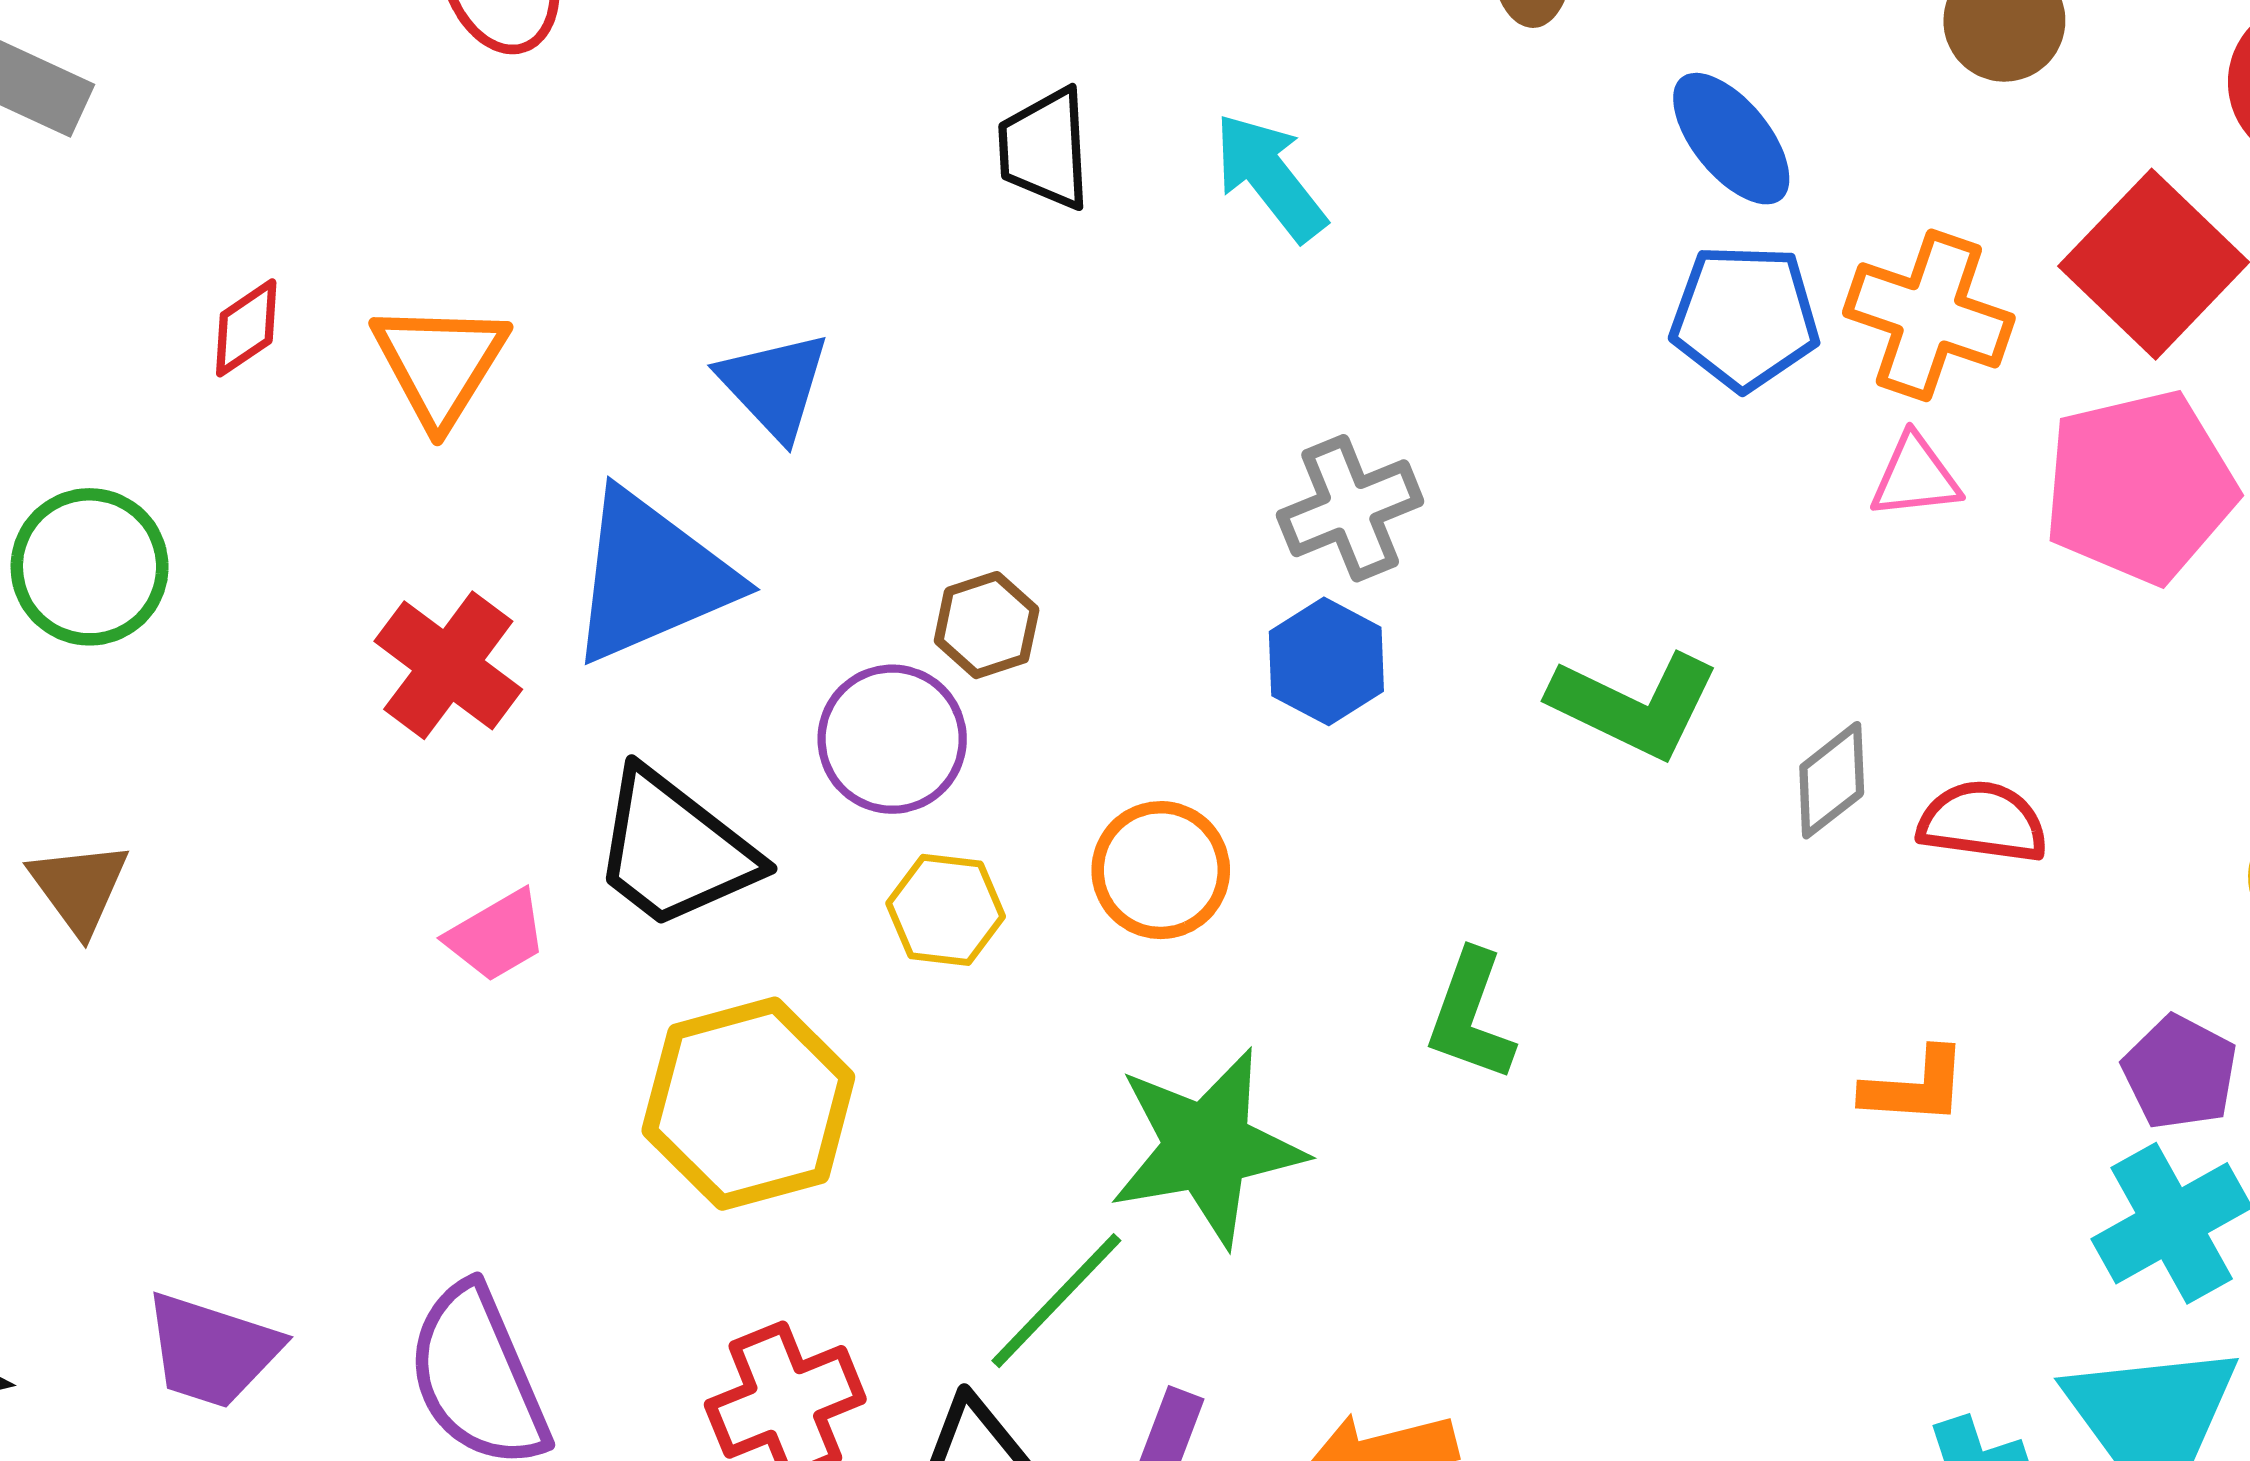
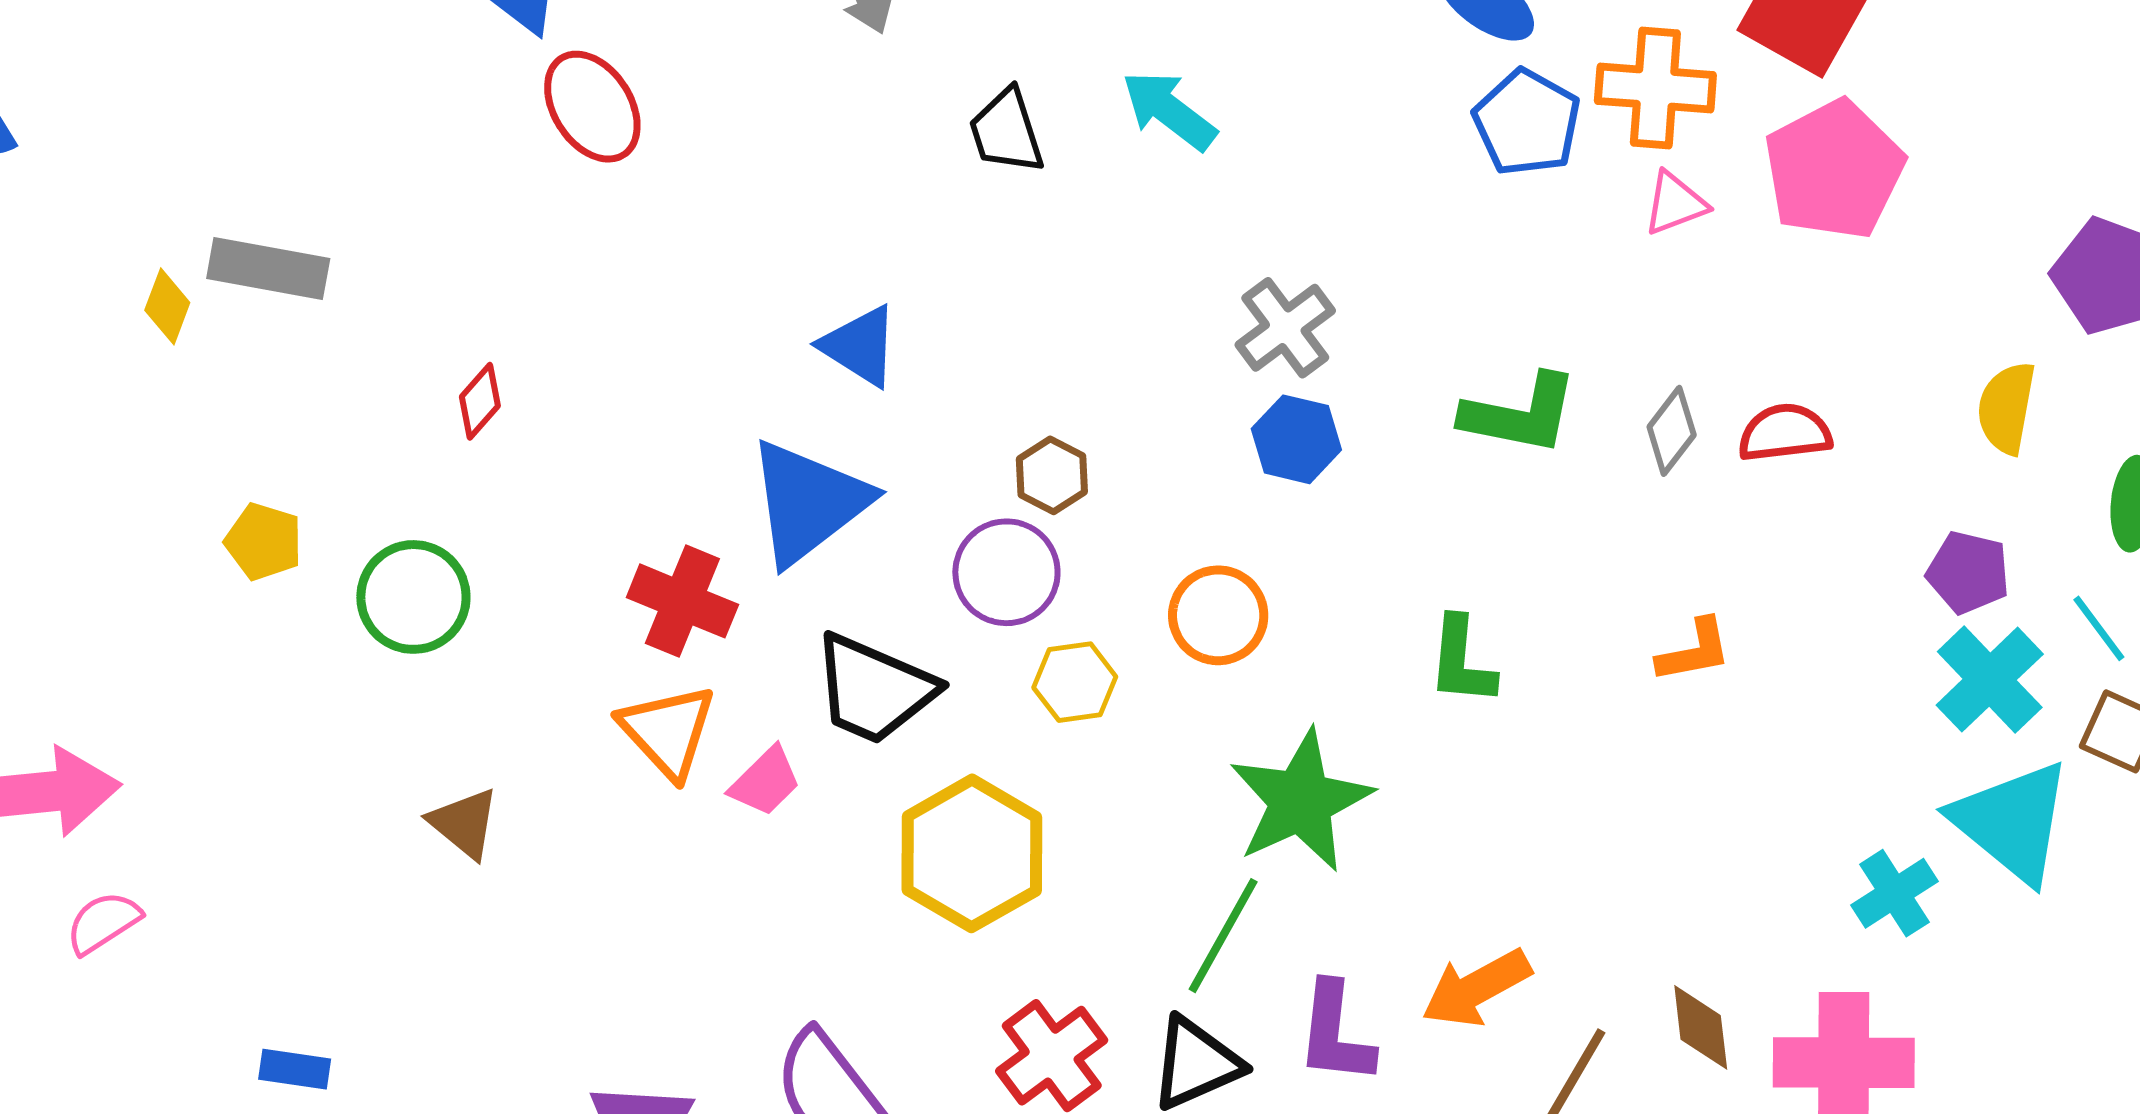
blue pentagon: (1745, 317) -> (1527, 123), turned -30
orange triangle: (440, 363) -> (668, 731), moved
orange L-shape: (1915, 1087) -> (1694, 651), moved

